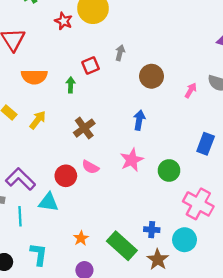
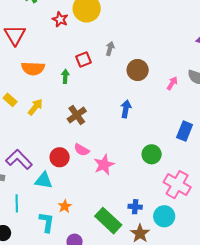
pink star: (132, 160) -> (104, 165), moved
cyan line: (20, 216) -> (17, 203), moved
orange star: (81, 238) -> (65, 206), moved
cyan L-shape: (39, 254) -> (47, 222), moved

